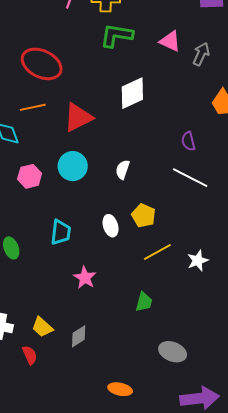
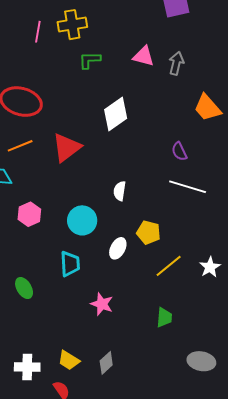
green L-shape: (116, 35) -> (90, 60), size x0.7
cyan circle: (73, 166) -> (82, 220), moved
white ellipse: (111, 226) -> (118, 248), turned 55

